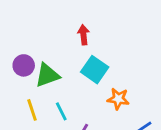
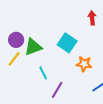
red arrow: (83, 35) -> (92, 18), moved
yellow line: (32, 110) -> (14, 59), moved, turned 56

